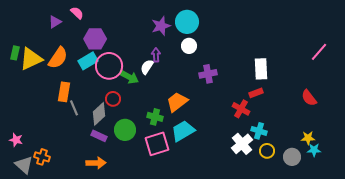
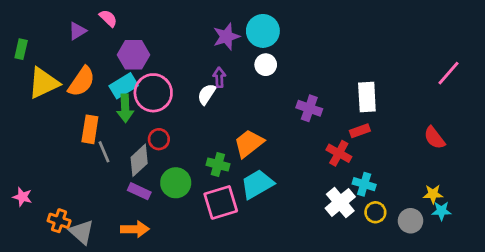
green rectangle: (15, 53) -> (21, 49), moved
purple cross: (208, 74) -> (309, 108), moved, turned 30
green arrow: (129, 77) -> (125, 108), moved, turned 60
gray triangle: (24, 165) -> (82, 232), moved

